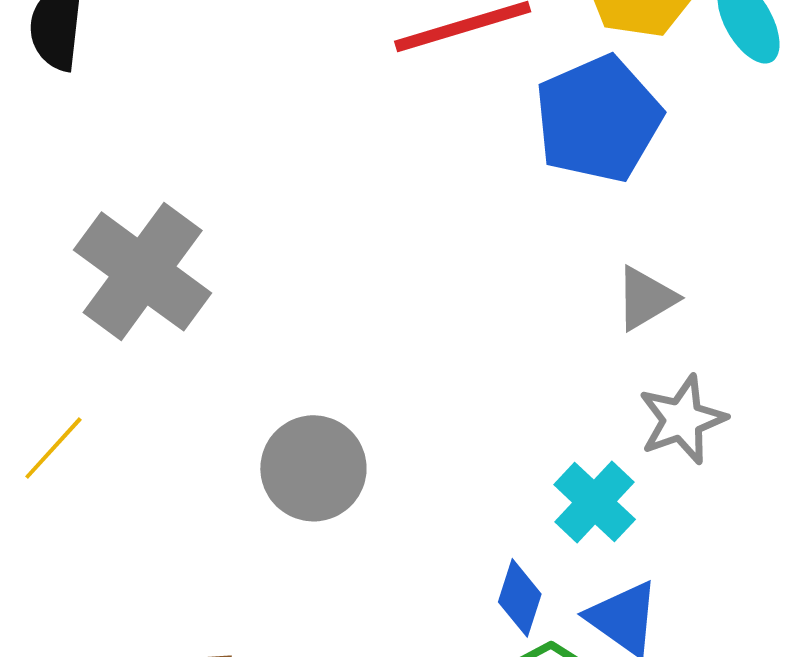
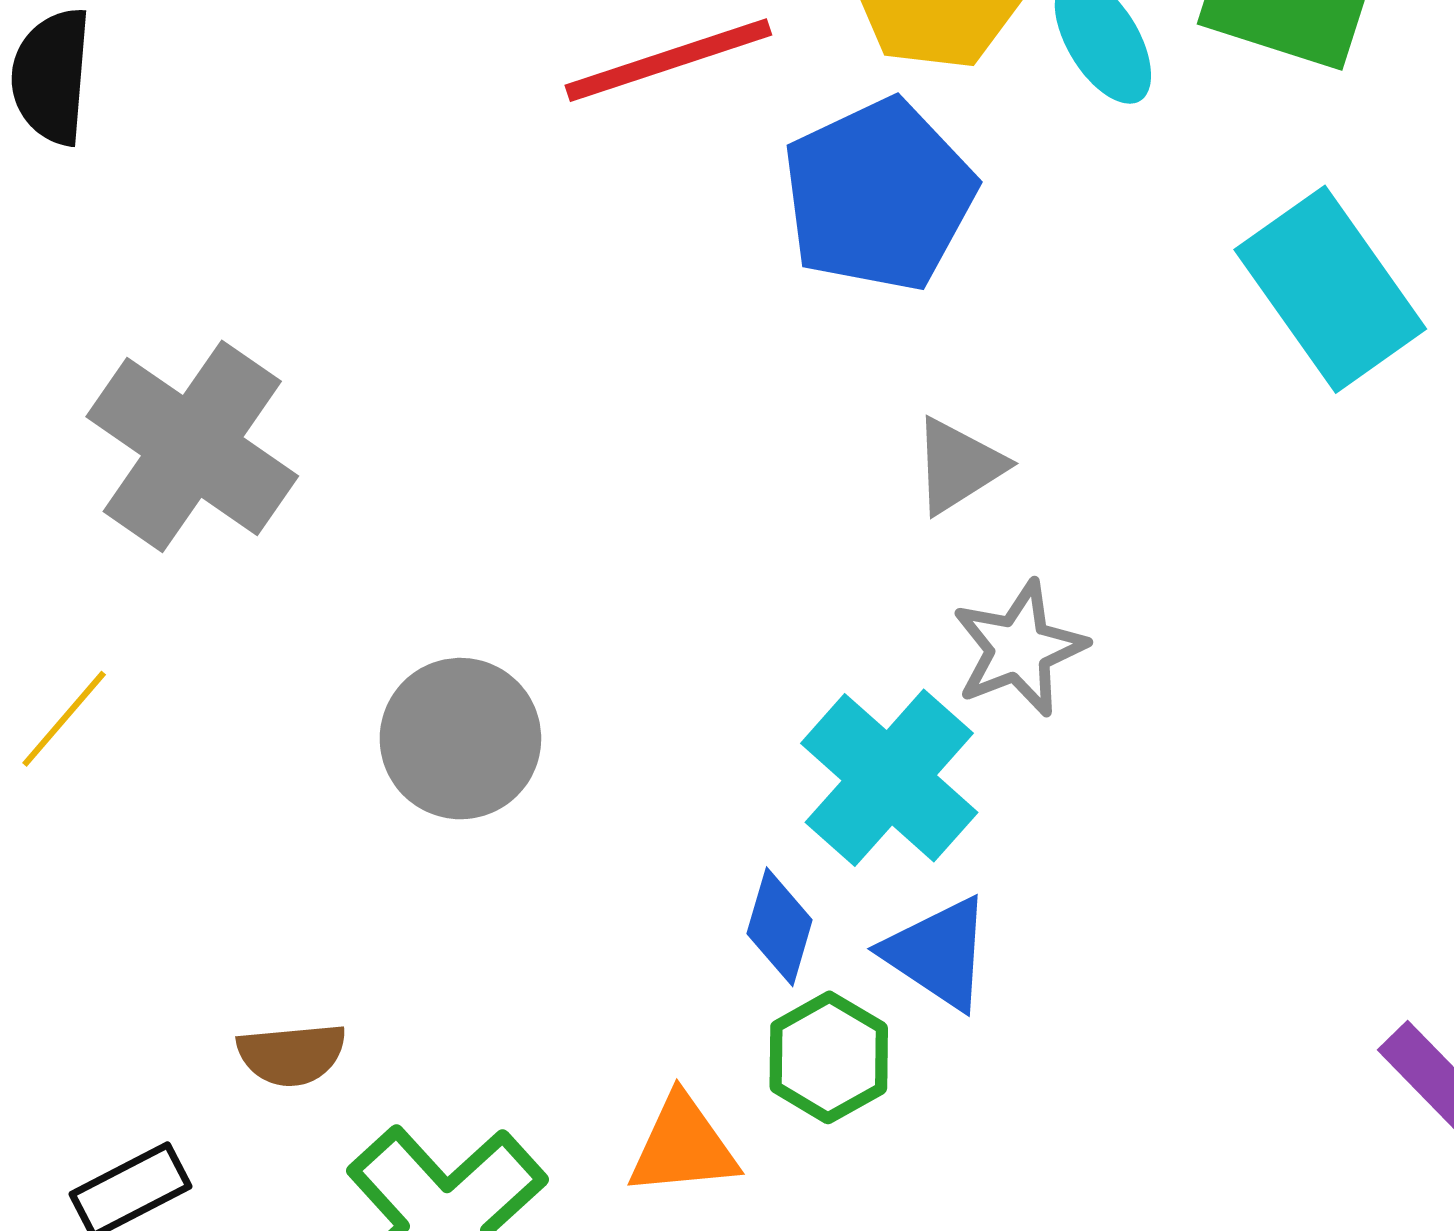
cyan cross: (595, 502) -> (889, 778), size x1.4

